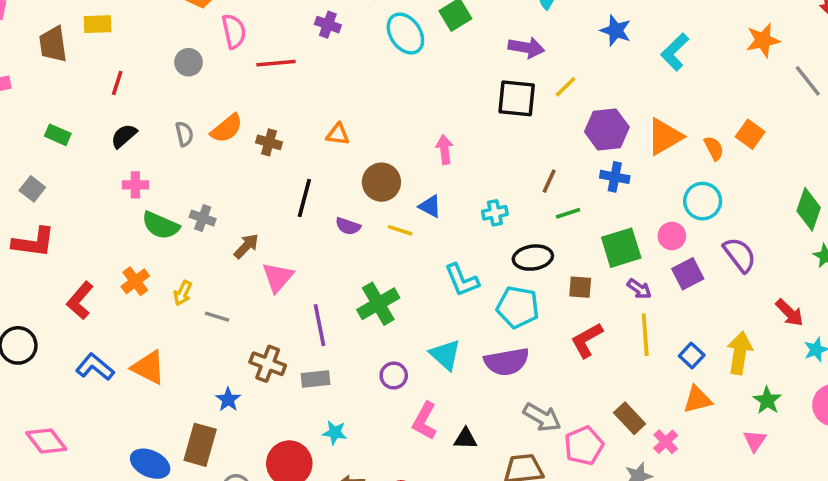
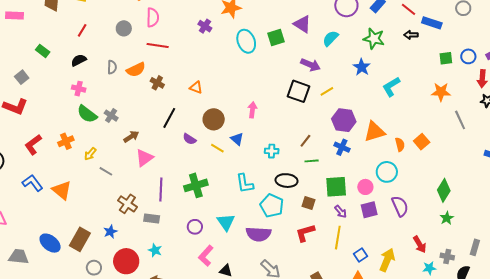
red line: (276, 63) -> (158, 45), moved
blue star: (228, 399) -> (110, 232), moved

